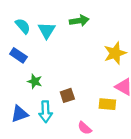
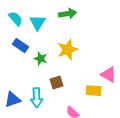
yellow star: (115, 53) -> (68, 50), moved
blue rectangle: (18, 55) -> (21, 46), moved
green star: (35, 81) -> (41, 59), moved

